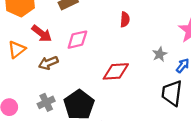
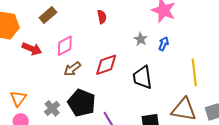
orange triangle: (17, 49) -> (18, 98), moved
brown arrow: (48, 63) -> (72, 69), moved
black trapezoid: (172, 93) -> (142, 77), moved

